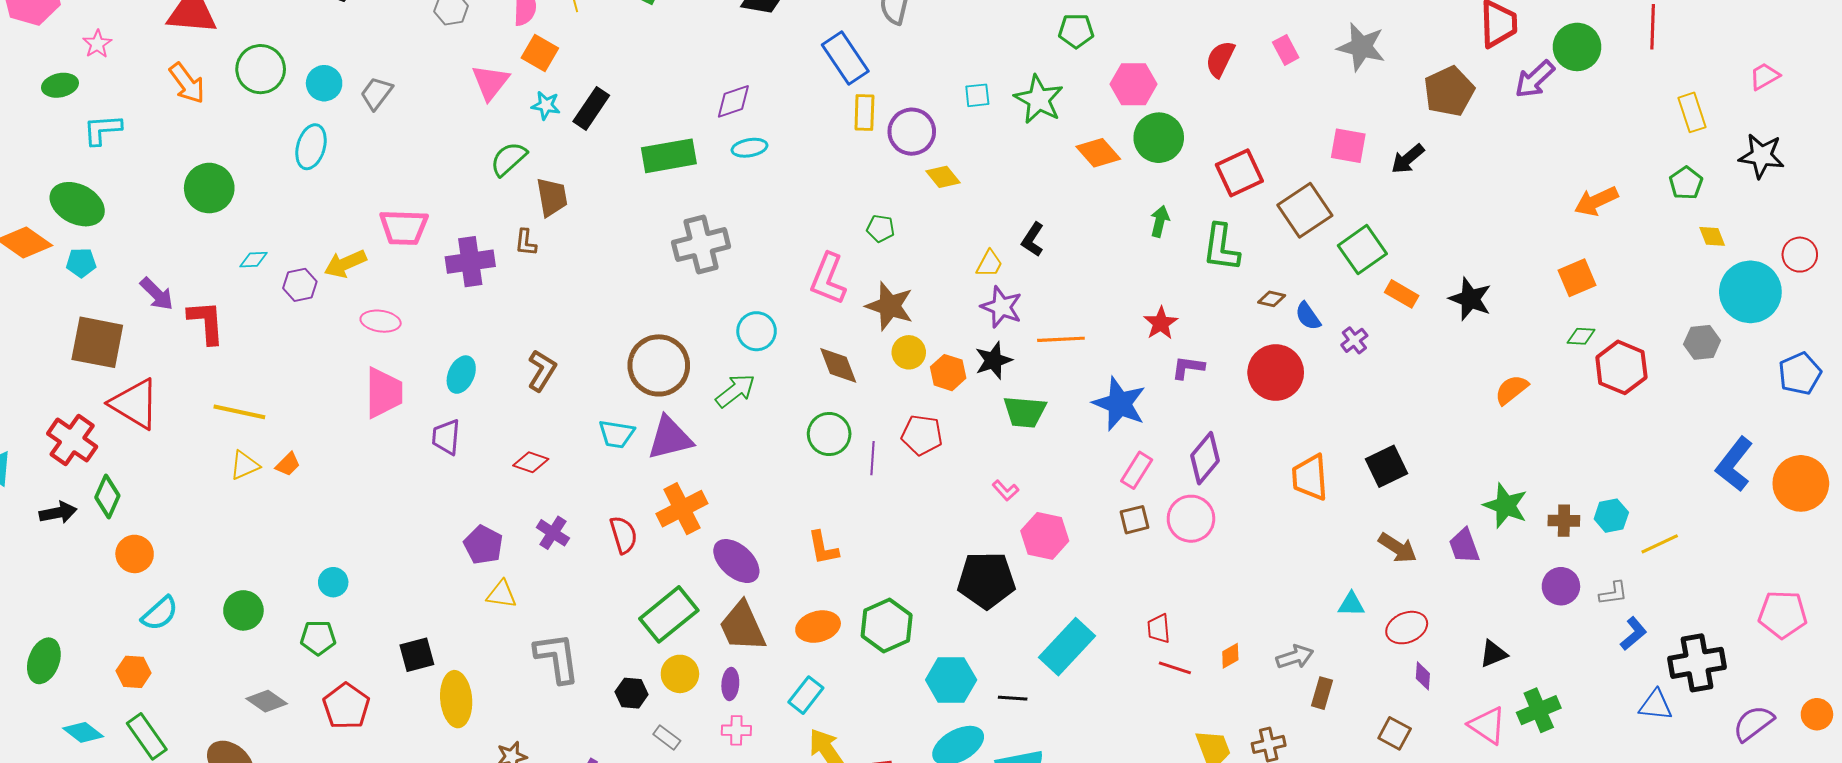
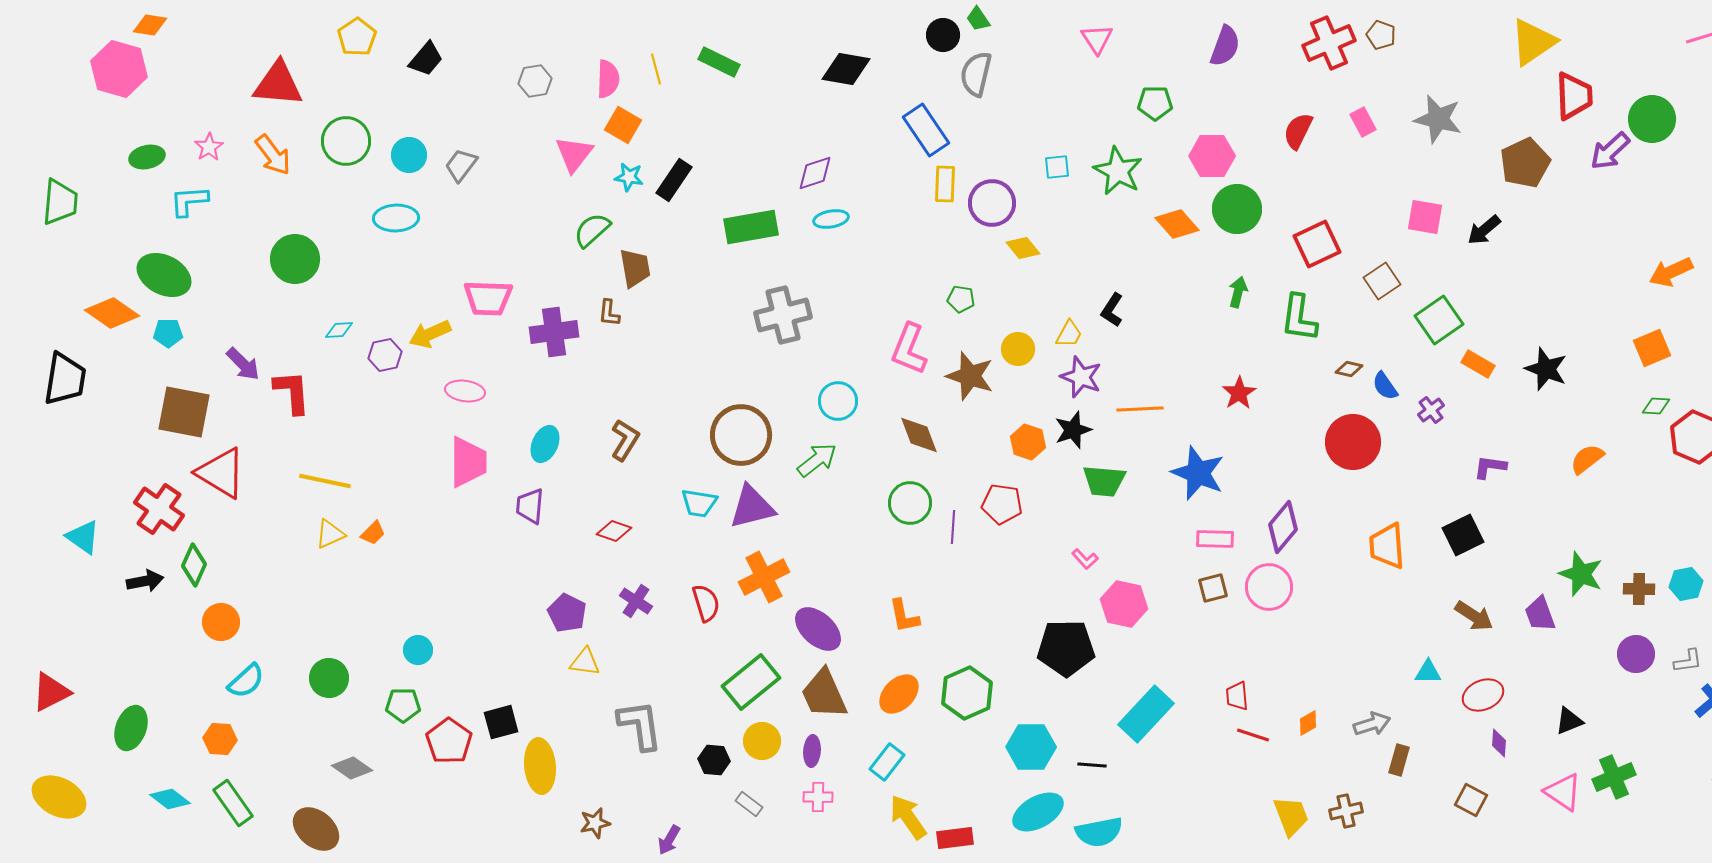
pink star: (97, 44) -> (209, 147), moved
cyan ellipse: (311, 147) -> (396, 218), turned 72
brown square: (1305, 210) -> (1382, 281), size x0.7
yellow circle: (909, 352) -> (1018, 349), moved
purple L-shape: (1188, 367) -> (1490, 467), moved
pink rectangle: (1137, 470) -> (1215, 539), turned 60
orange ellipse: (818, 627) -> (899, 694), turned -30
red pentagon: (346, 706) -> (449, 741), moved

